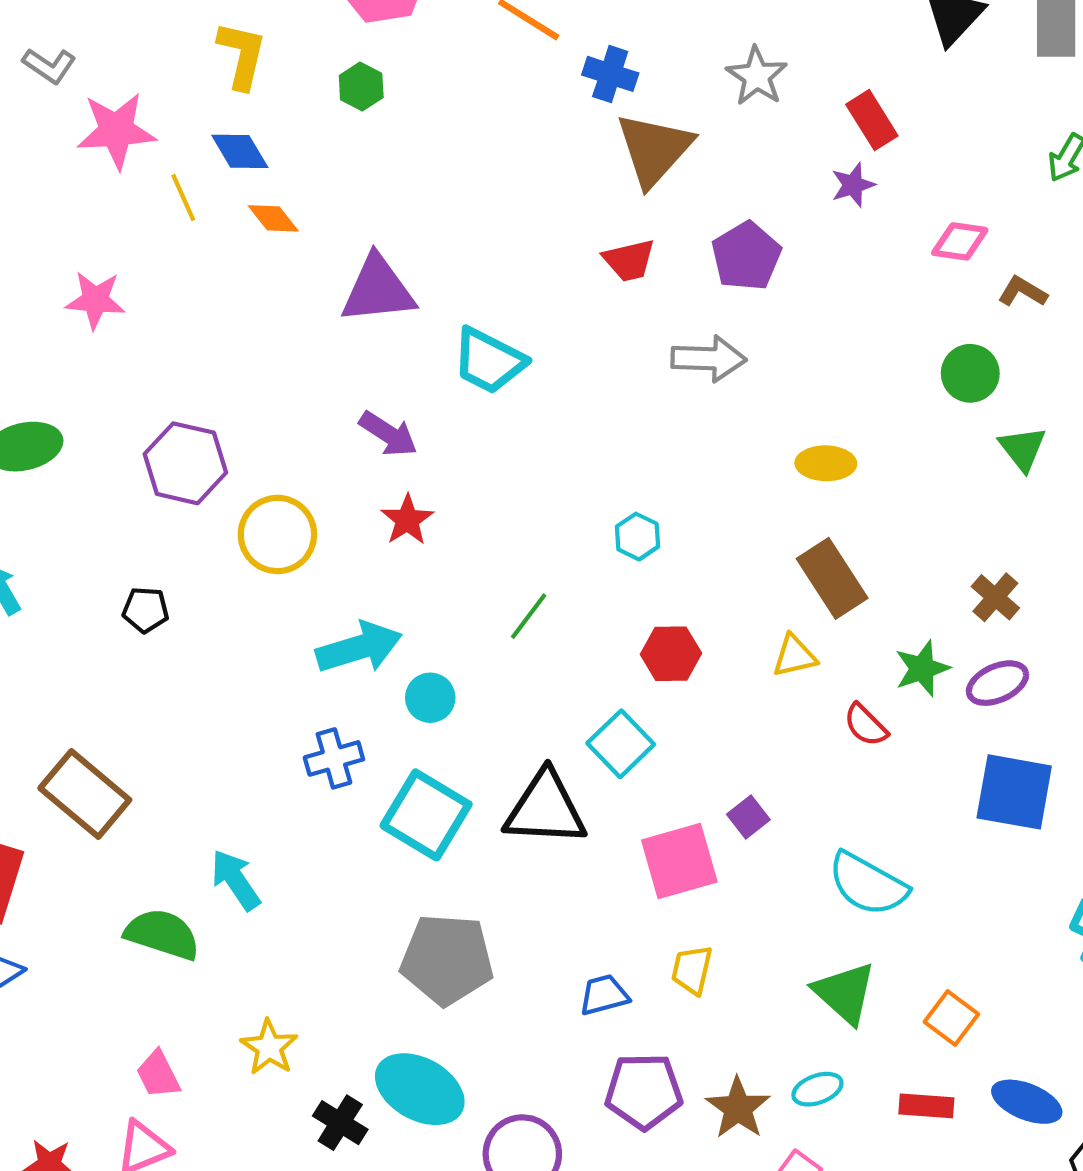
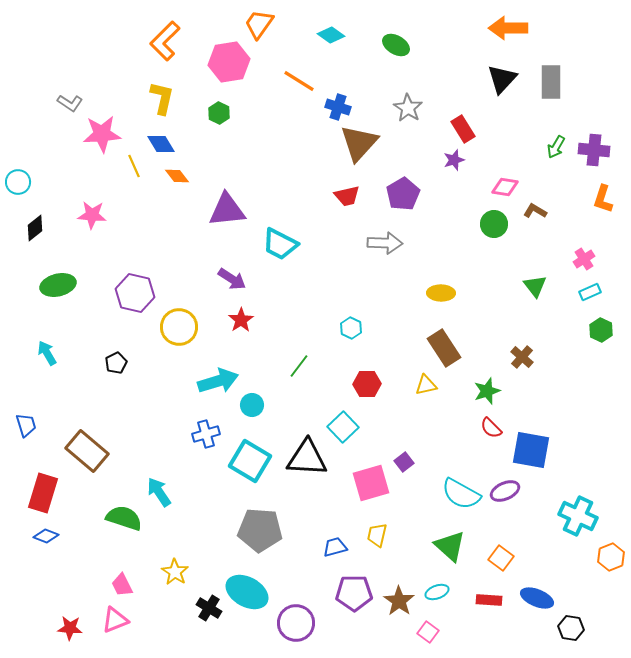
green circle: (970, 373) -> (494, 224), moved
black pentagon: (146, 610) -> (116, 363), turned -30
purple ellipse: (997, 683) -> (505, 491), moved
red semicircle: (866, 725) -> (491, 428), moved

